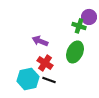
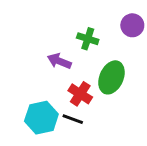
green cross: (79, 26) -> (88, 39), moved
red cross: (45, 63) -> (80, 94), moved

